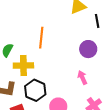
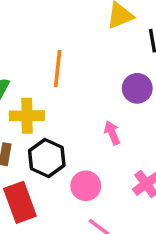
pink arrow: (82, 77) -> (112, 133), moved

